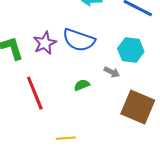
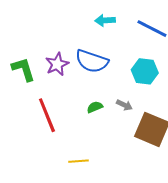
gray arrow: (112, 72) -> (124, 105), moved

